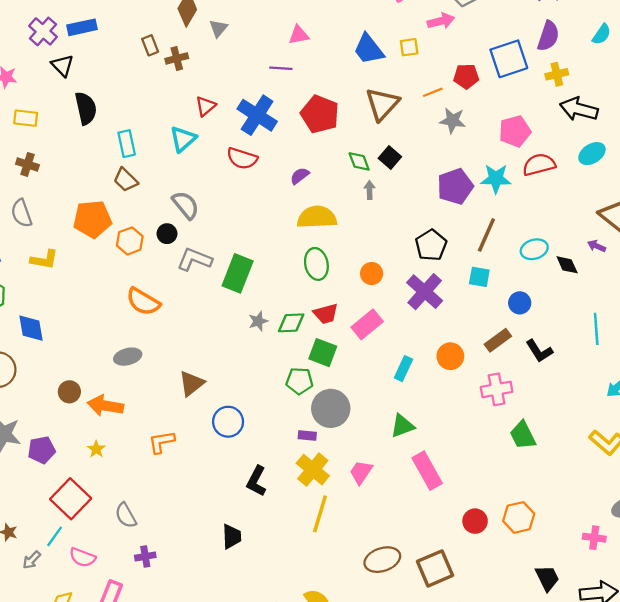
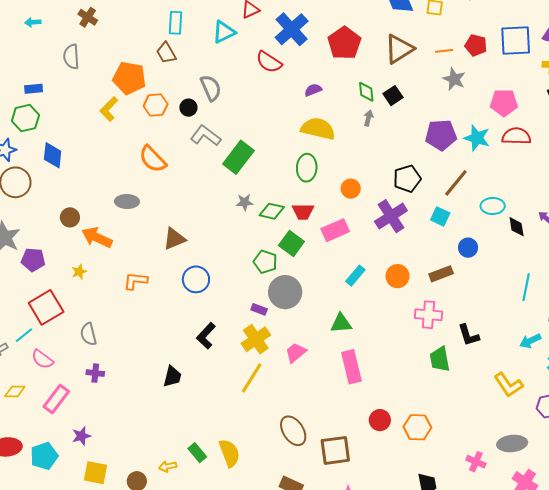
yellow L-shape: (44, 260) -> (109, 109), moved, turned 110
black L-shape: (539, 351) -> (469, 335), moved
brown ellipse: (382, 560) -> (293, 431), turned 60

